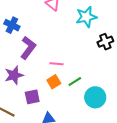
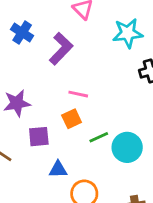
purple L-shape: (28, 48) -> (61, 49), moved
green line: (75, 82) -> (99, 137), moved

